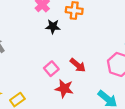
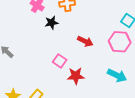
red arrow: (78, 65) -> (85, 41), moved

